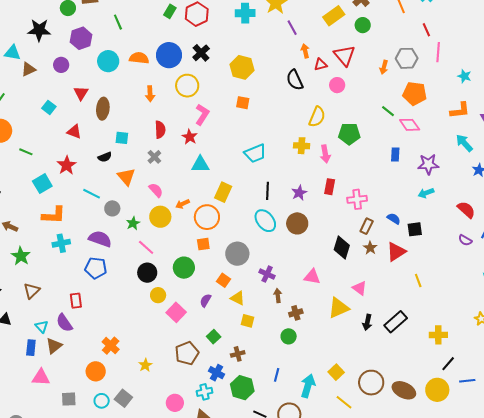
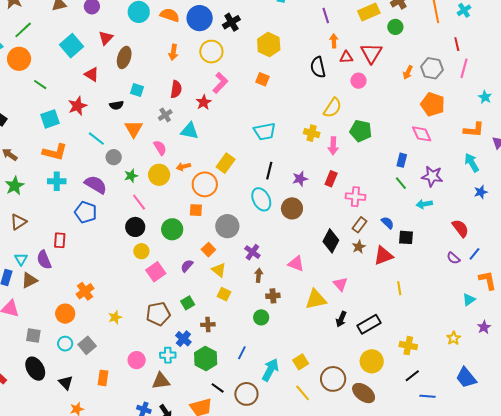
cyan square: (49, 107) -> (72, 46), size x1.6
green line: (388, 111) -> (401, 183), moved
cyan triangle: (200, 164) -> (190, 131), moved
yellow circle: (437, 390) -> (372, 361), moved

